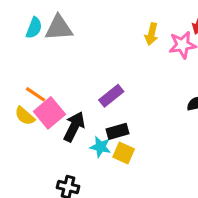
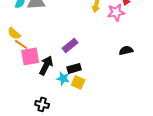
pink square: (49, 113) -> (30, 56), turned 30
yellow semicircle: (25, 116) -> (14, 33), moved

